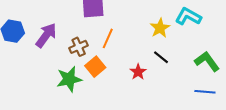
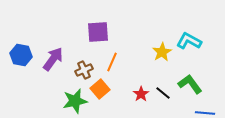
black line: (161, 57) -> (163, 93), moved
green L-shape: (207, 61) -> (190, 84), moved

